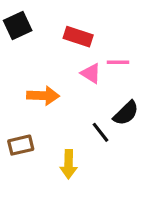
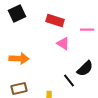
pink line: (118, 62) -> (87, 30), moved
orange arrow: (43, 96) -> (19, 58), moved

